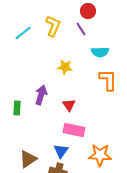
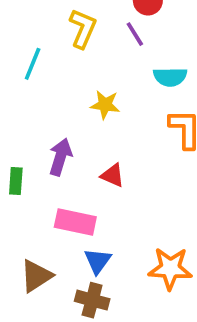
cyan line: (23, 33) -> (33, 64), moved, turned -30
red triangle: (69, 105) -> (113, 175), turned -32
pink rectangle: (74, 130) -> (75, 222), moved

